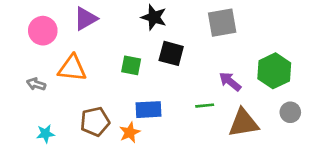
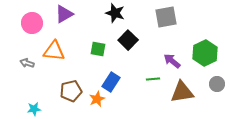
black square: (171, 53) -> (128, 40), turned 30
blue rectangle: (148, 110) -> (111, 82), turned -54
cyan star: (45, 134) -> (34, 109), moved

